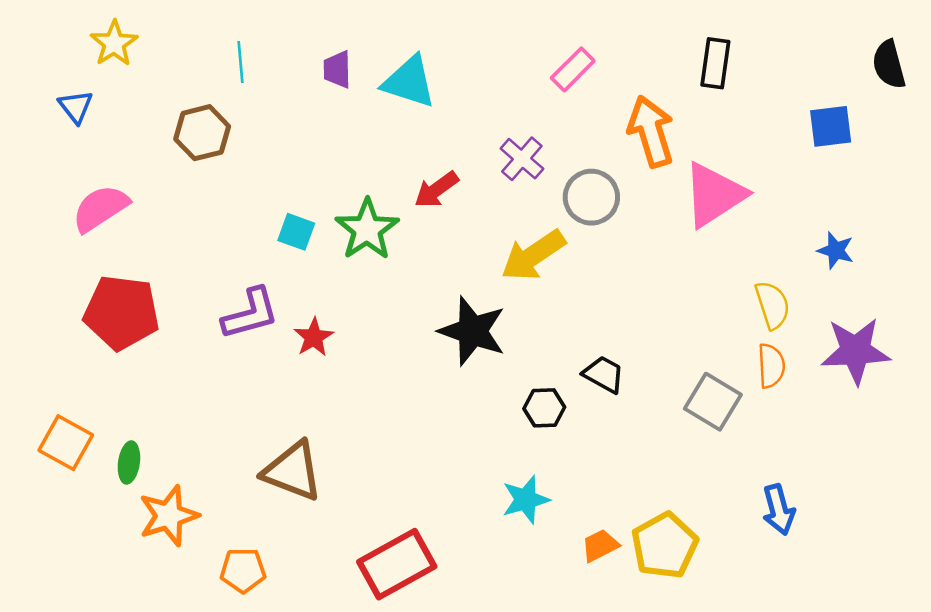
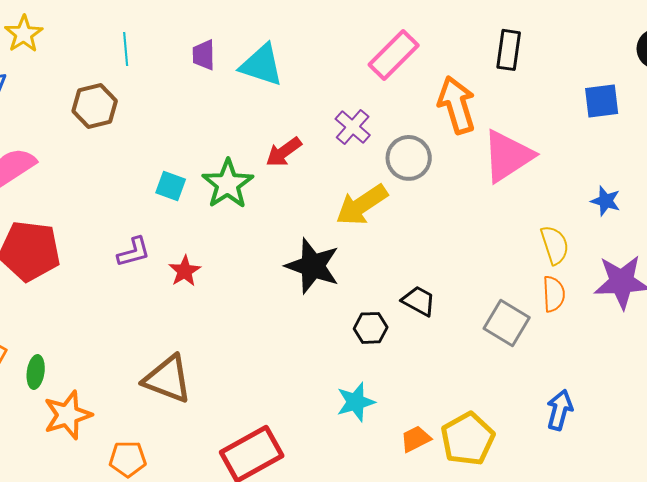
pink rectangle: (573, 69) -> (394, 55), size x1.4
purple L-shape: (250, 314) -> (134, 252), size x0.7
blue arrow: (779, 510) -> (560, 410), turned -150

